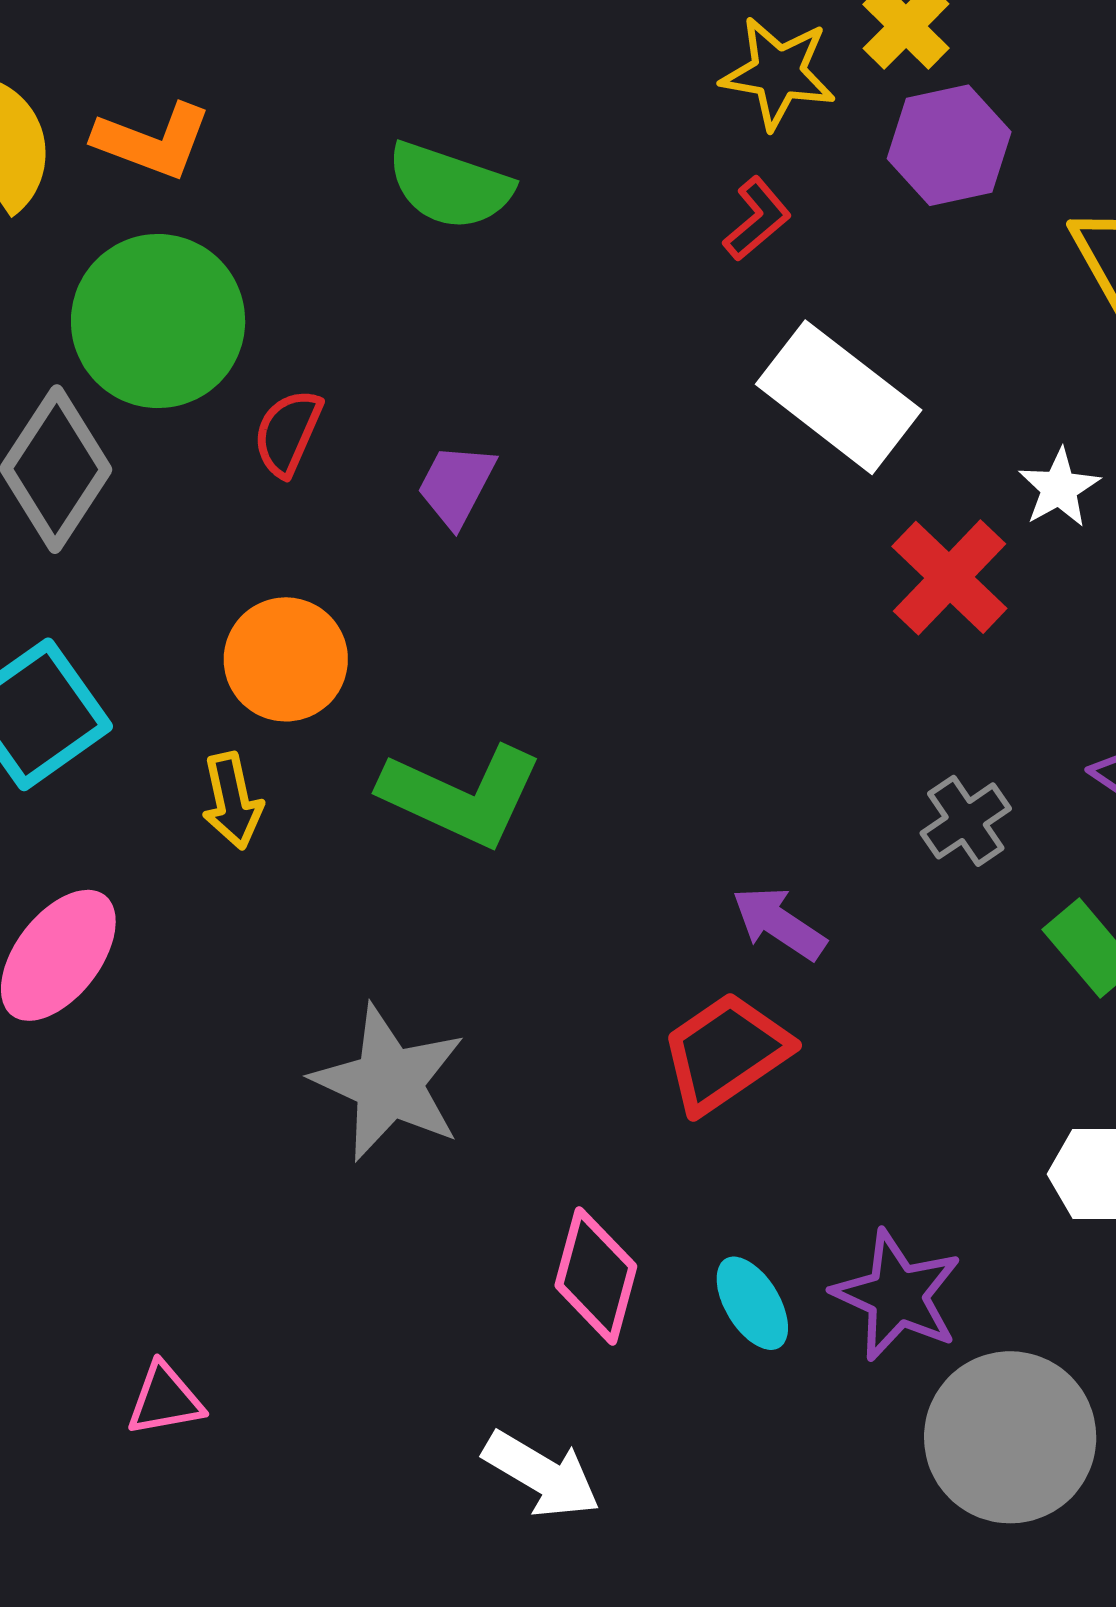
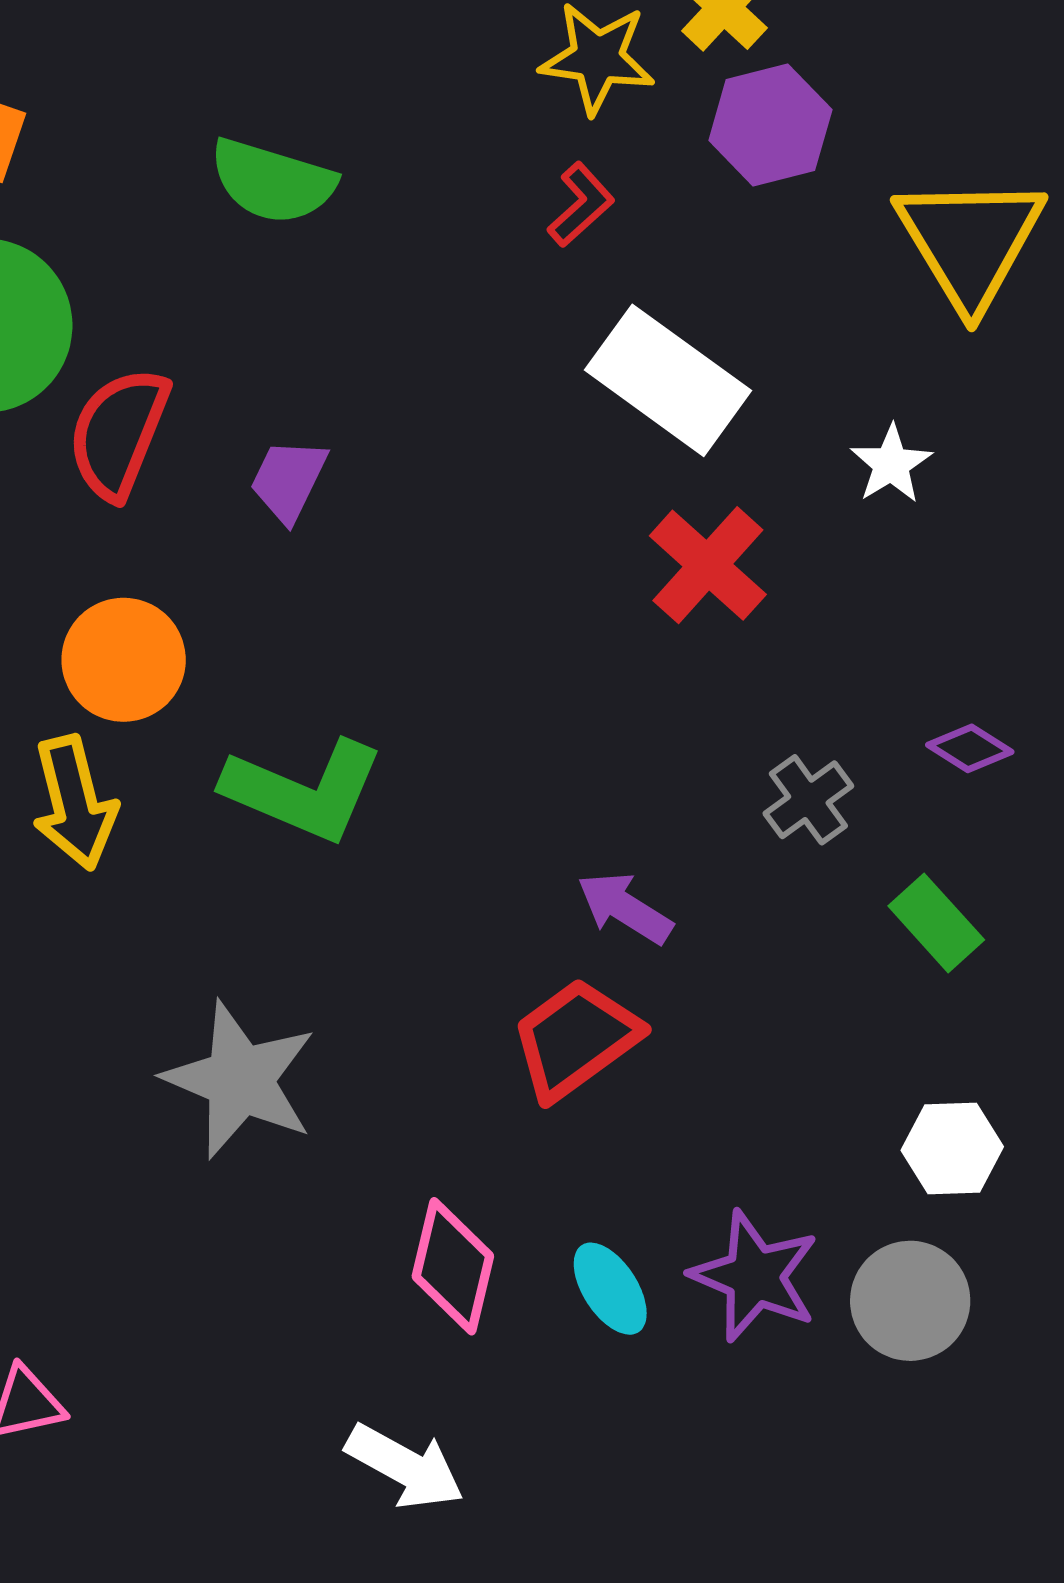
red semicircle: (288, 433) -> (118, 433), size x1.5
red cross: (949, 577) -> (708, 565), moved
yellow arrow: (232, 801) -> (75, 803), size x1.4
gray circle: (1010, 1437) -> (910, 1301), moved, size x0.7

